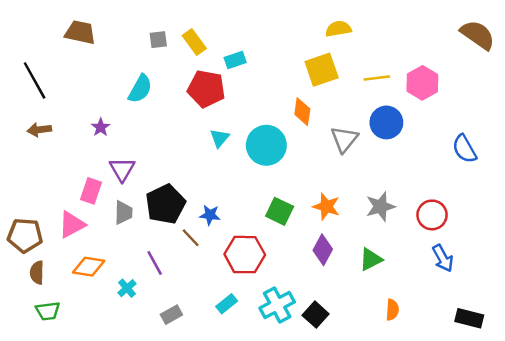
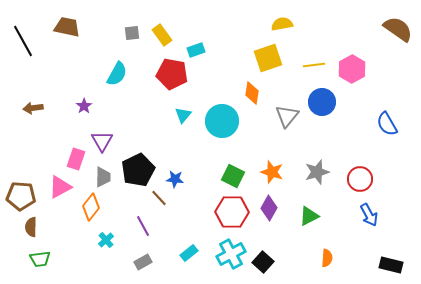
black line: (35, 80) -> (23, 41), moved
red hexagon: (245, 255) -> (232, 212), moved
purple line: (155, 263) -> (143, 226), moved
orange diamond: (89, 267) -> (91, 207), moved, turned -60

